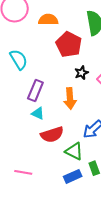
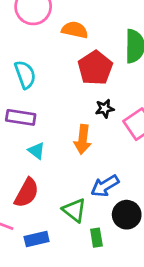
purple rectangle: (35, 90) -> (21, 117), moved, turned 65
red semicircle: (52, 135) -> (27, 193), moved, turned -55
blue rectangle: (73, 176) -> (37, 239), moved

